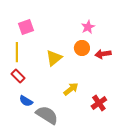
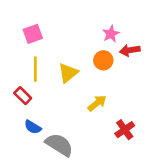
yellow line: (17, 52) -> (35, 69), moved
red arrow: (103, 54) -> (130, 50), moved
yellow arrow: (71, 89) -> (97, 103), moved

